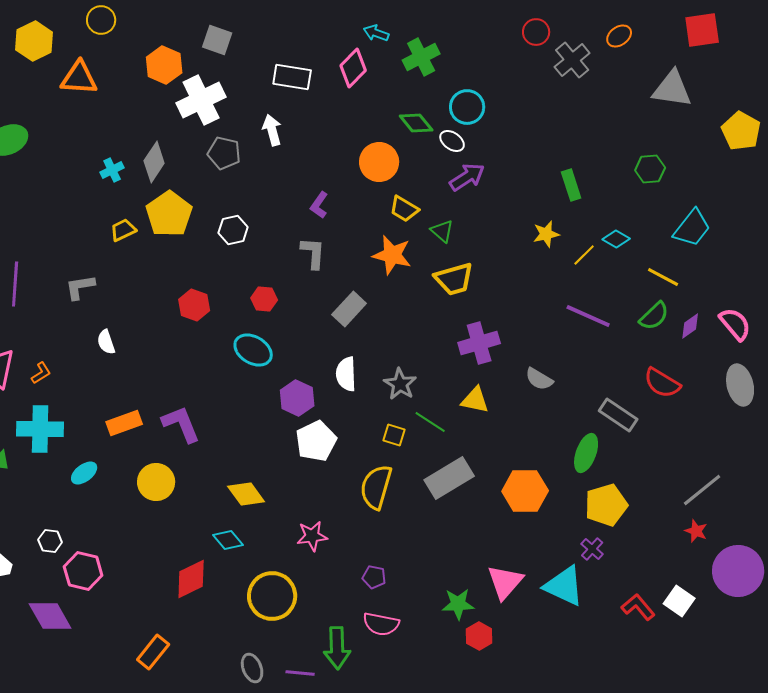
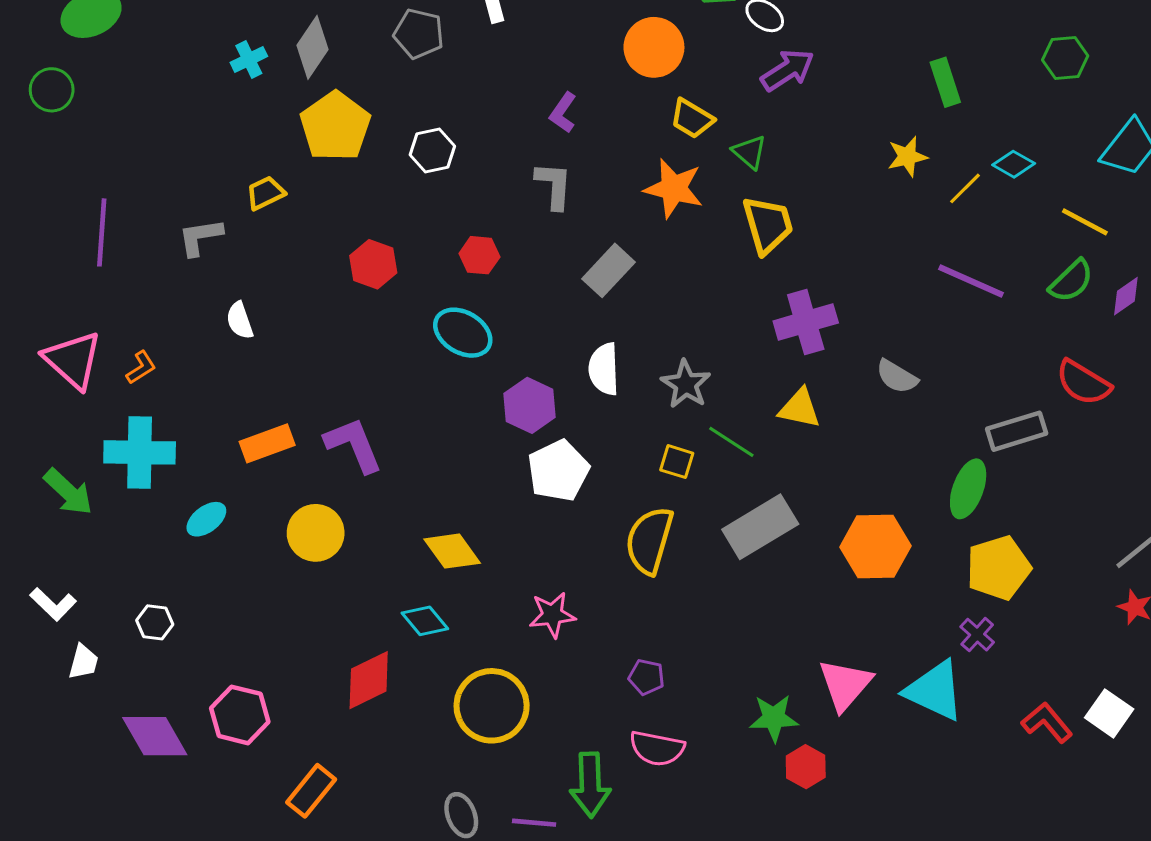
yellow trapezoid: (123, 230) -> (266, 193), moved
yellow trapezoid: (454, 279) -> (768, 225), turned -90
gray rectangle: (618, 415) -> (1017, 431), turned -51
pink hexagon: (83, 571) -> (240, 715), moved

